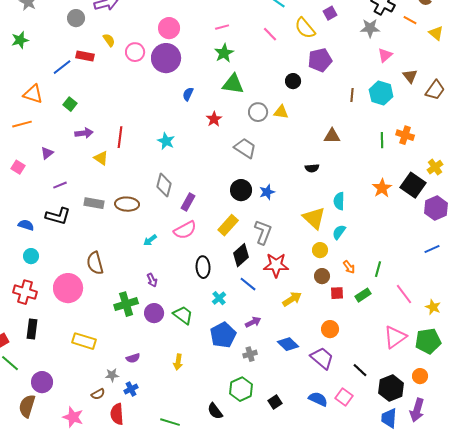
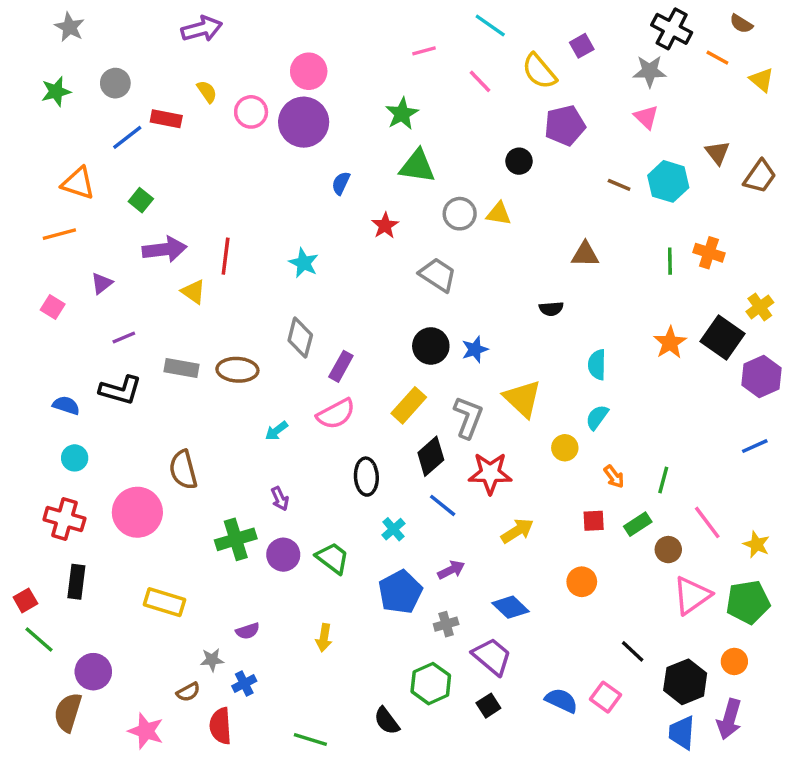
gray circle: (76, 18) -> (115, 83), moved
pink line: (222, 27) -> (424, 51), moved
pink triangle: (385, 55) -> (646, 117), moved, turned -35
brown line: (352, 95) -> (619, 185), turned -72
purple arrow: (84, 133) -> (165, 249), size x1.4
yellow triangle: (314, 218) -> (522, 399), moved
brown circle: (322, 276) -> (668, 550), moved
purple trapezoid: (322, 358) -> (492, 656), moved

